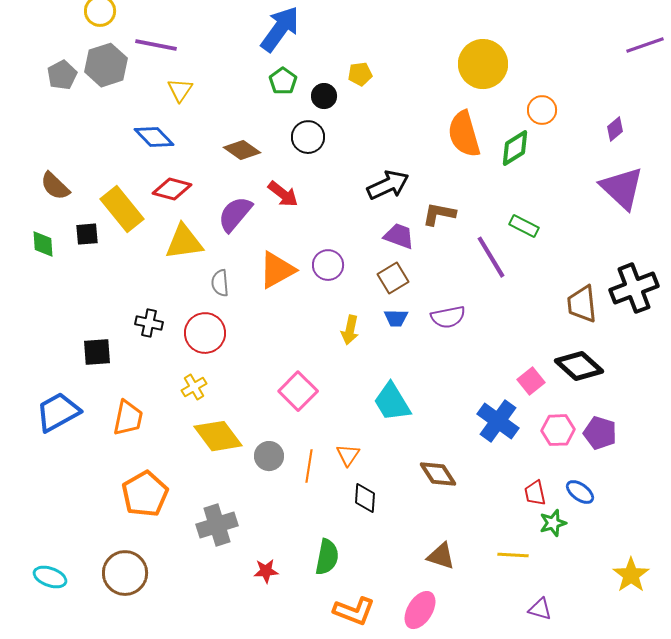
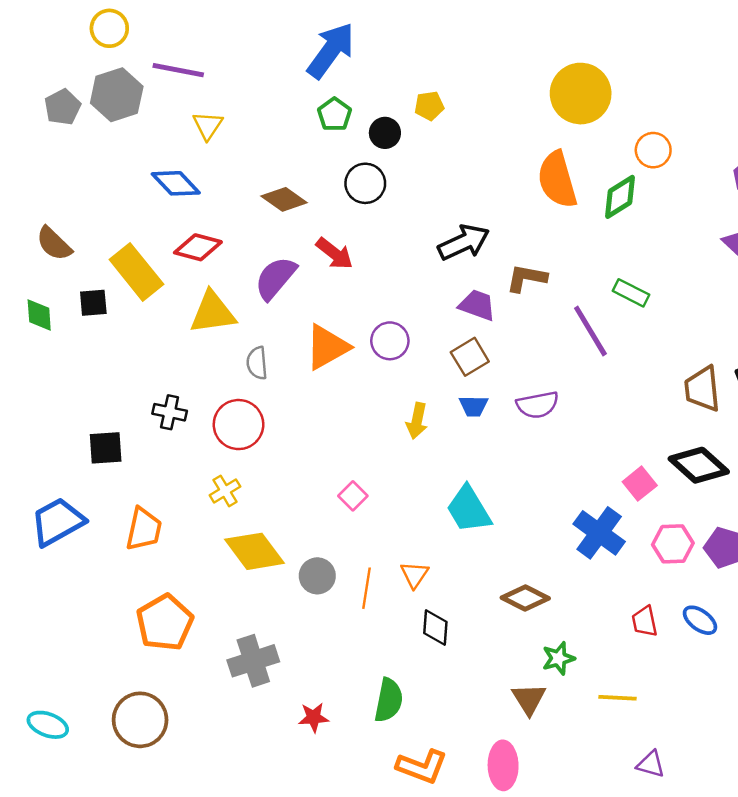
pink square: (298, 391) -> (353, 496), size x0.6
brown diamond: (438, 474) -> (525, 598), turned -30
green star: (553, 523) -> (558, 658), moved
brown triangle: (441, 556) -> (529, 699), turned 40
pink ellipse: (420, 610) -> (503, 765), turned -33

